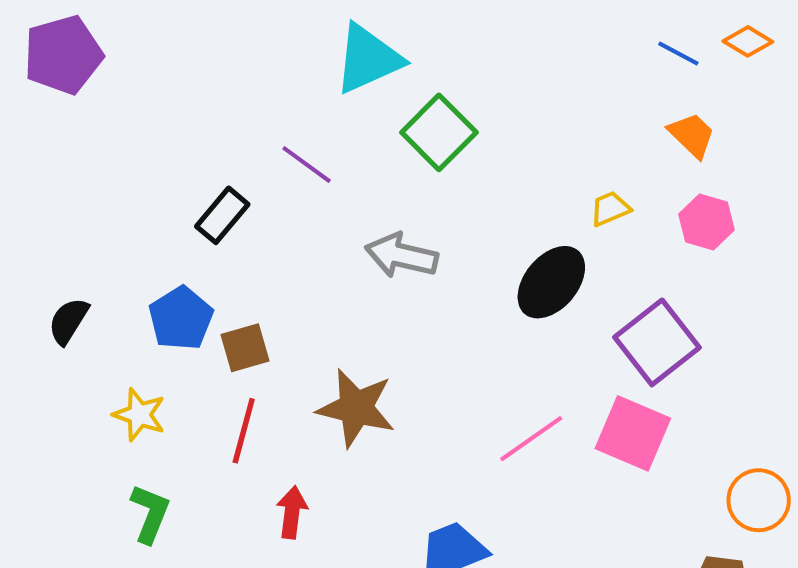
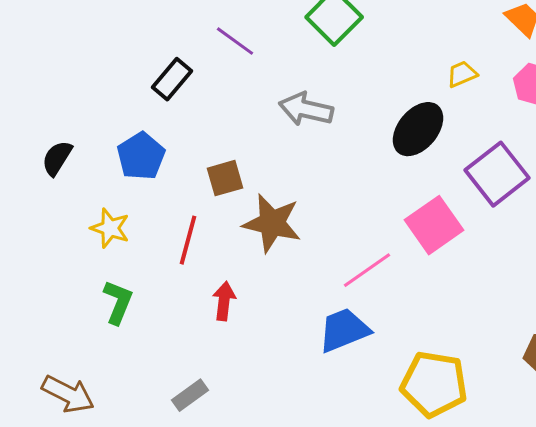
brown square: (245, 348) -> (225, 178), moved
pink square: (633, 433) -> (434, 225), moved, turned 32
pink line: (531, 439) -> (367, 270), moved

